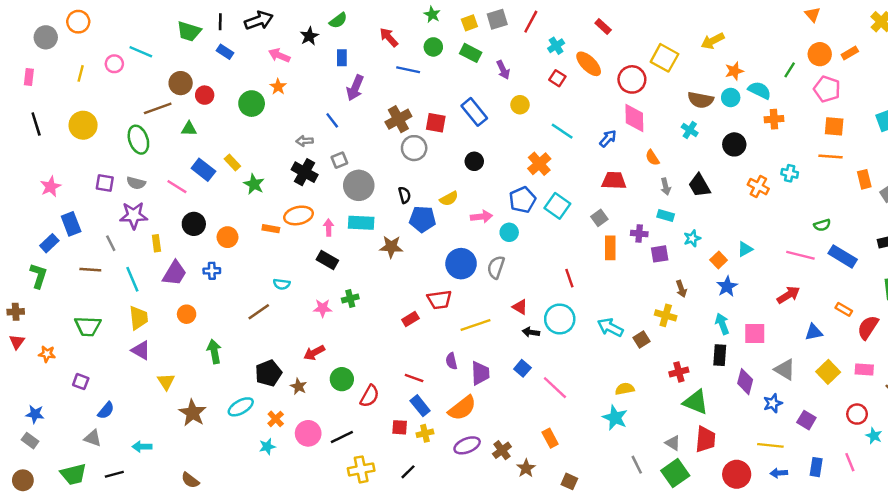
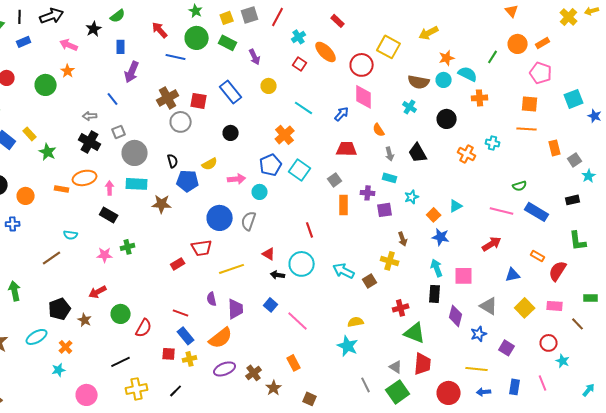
green circle: (433, 47) -> (197, 38), size x1.5
blue rectangle: (225, 52) -> (24, 42), turned -56
pink pentagon: (827, 89) -> (541, 73), moved
blue star: (727, 286) -> (441, 237), turned -30
pink circle: (308, 433) -> (87, 395), moved

